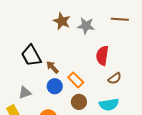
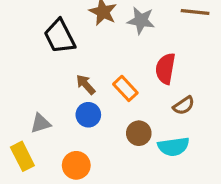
black trapezoid: (31, 56) -> (60, 36), moved
orange rectangle: (76, 80) -> (125, 88), moved
brown circle: (79, 102) -> (139, 133), moved

